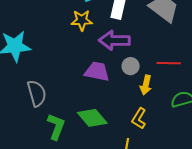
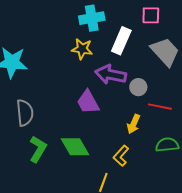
gray circle: (131, 66) -> (138, 87), moved
purple trapezoid: (97, 71) -> (88, 102), turned -140

